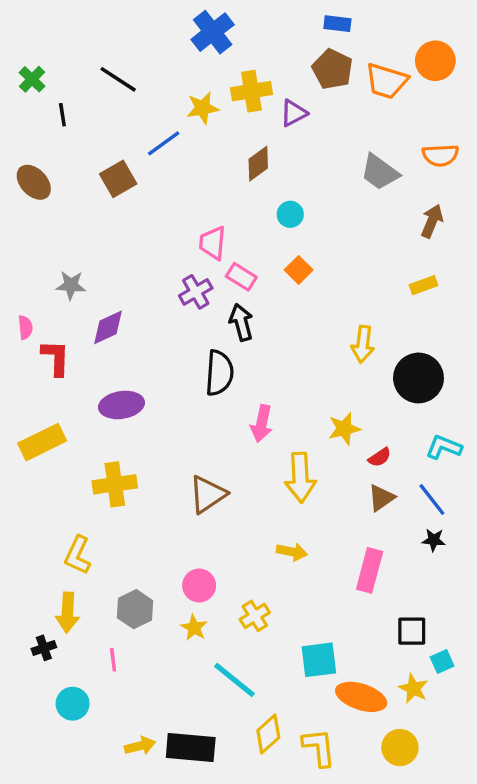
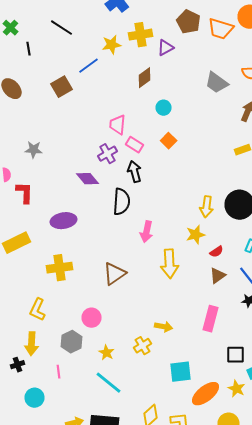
purple diamond: (108, 327) -> (88, 179), moved, turned 75
yellow arrow: (363, 344) -> (206, 207), moved
yellow arrow: (292, 552) -> (164, 327), moved
pink circle: (199, 586) -> (92, 318), moved
cyan line: (235, 680) -> (108, 383), moved
orange ellipse: (361, 697) -> (206, 394), turned -56

